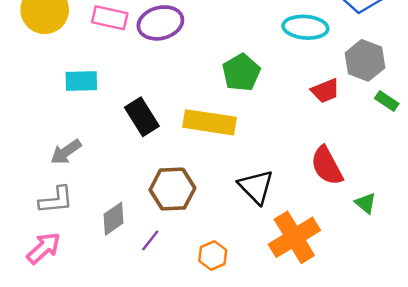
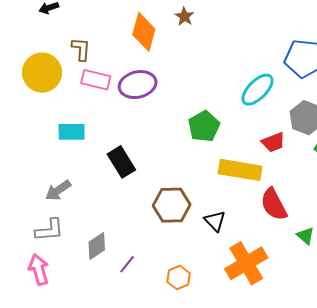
cyan ellipse: (305, 27) -> (257, 90), turned -51
yellow rectangle: (209, 122) -> (240, 170), moved
black triangle: (256, 187) -> (215, 221), size x0.7
brown hexagon: (172, 189) -> (172, 205), moved
pink arrow: (44, 248) -> (39, 270), turned -64

